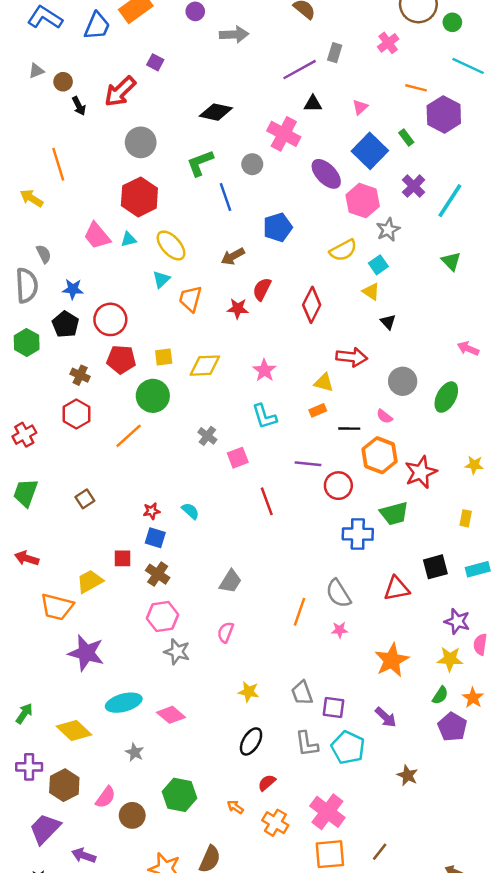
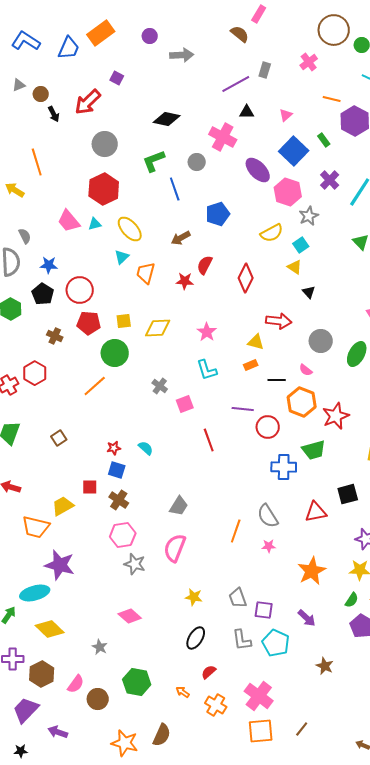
red hexagon: (76, 414) -> (35, 373), moved
pink semicircle: (226, 632) -> (175, 548), size x1.6
cyan ellipse: (124, 703) -> (35, 593), moved

